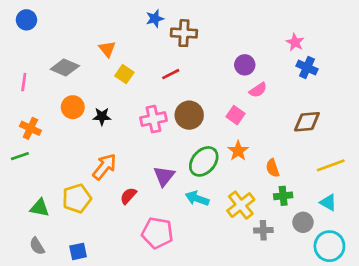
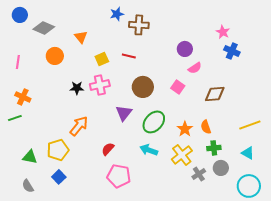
gray diamond: (65, 67) -> (44, 28), moved
yellow square: (124, 74) -> (102, 59), moved, turned 32
red line: (171, 74) -> (129, 56), turned 40
orange circle: (73, 107) -> (55, 56), moved
pink cross: (153, 119) -> (100, 85), moved
brown diamond: (307, 122) -> (215, 94), moved
orange star: (238, 151) -> (185, 129), moved
purple triangle: (164, 176) -> (124, 113), moved
red semicircle: (128, 196) -> (108, 149), moved
gray circle: (303, 222) -> (221, 168), moved
gray cross: (263, 230) -> (199, 174), turned -32
blue square: (78, 251) -> (59, 177), moved, turned -32

